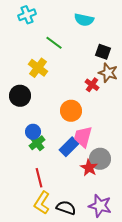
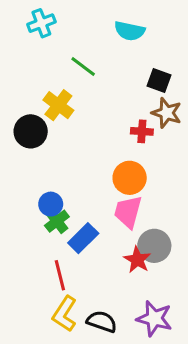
red cross: (92, 85) -> (142, 131), turned -32
black circle: (20, 96) -> (31, 131), moved
orange circle: (71, 111) -> (130, 178), moved
blue rectangle: (69, 147) -> (83, 238), moved

